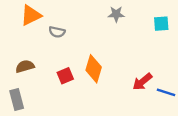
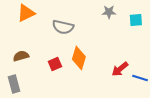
gray star: (116, 14) -> (109, 12), moved
gray semicircle: (57, 32) -> (63, 27), moved, size x1.5

